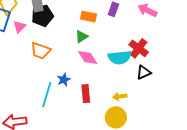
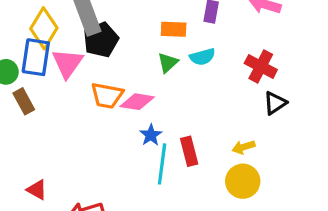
pink triangle: (20, 27) -> (68, 63), size x1.5
cyan semicircle: (120, 57) -> (202, 57), moved, size x0.7
pink diamond: (88, 58) -> (137, 102), moved, turned -40
cyan line: (47, 95) -> (162, 164), moved

